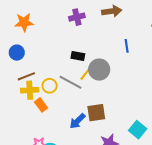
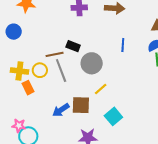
yellow line: (85, 74) -> (101, 89), moved
brown line: (26, 76) -> (55, 54), moved
gray line: (70, 82) -> (61, 71), turned 30
cyan square: (138, 130) -> (113, 116), moved

